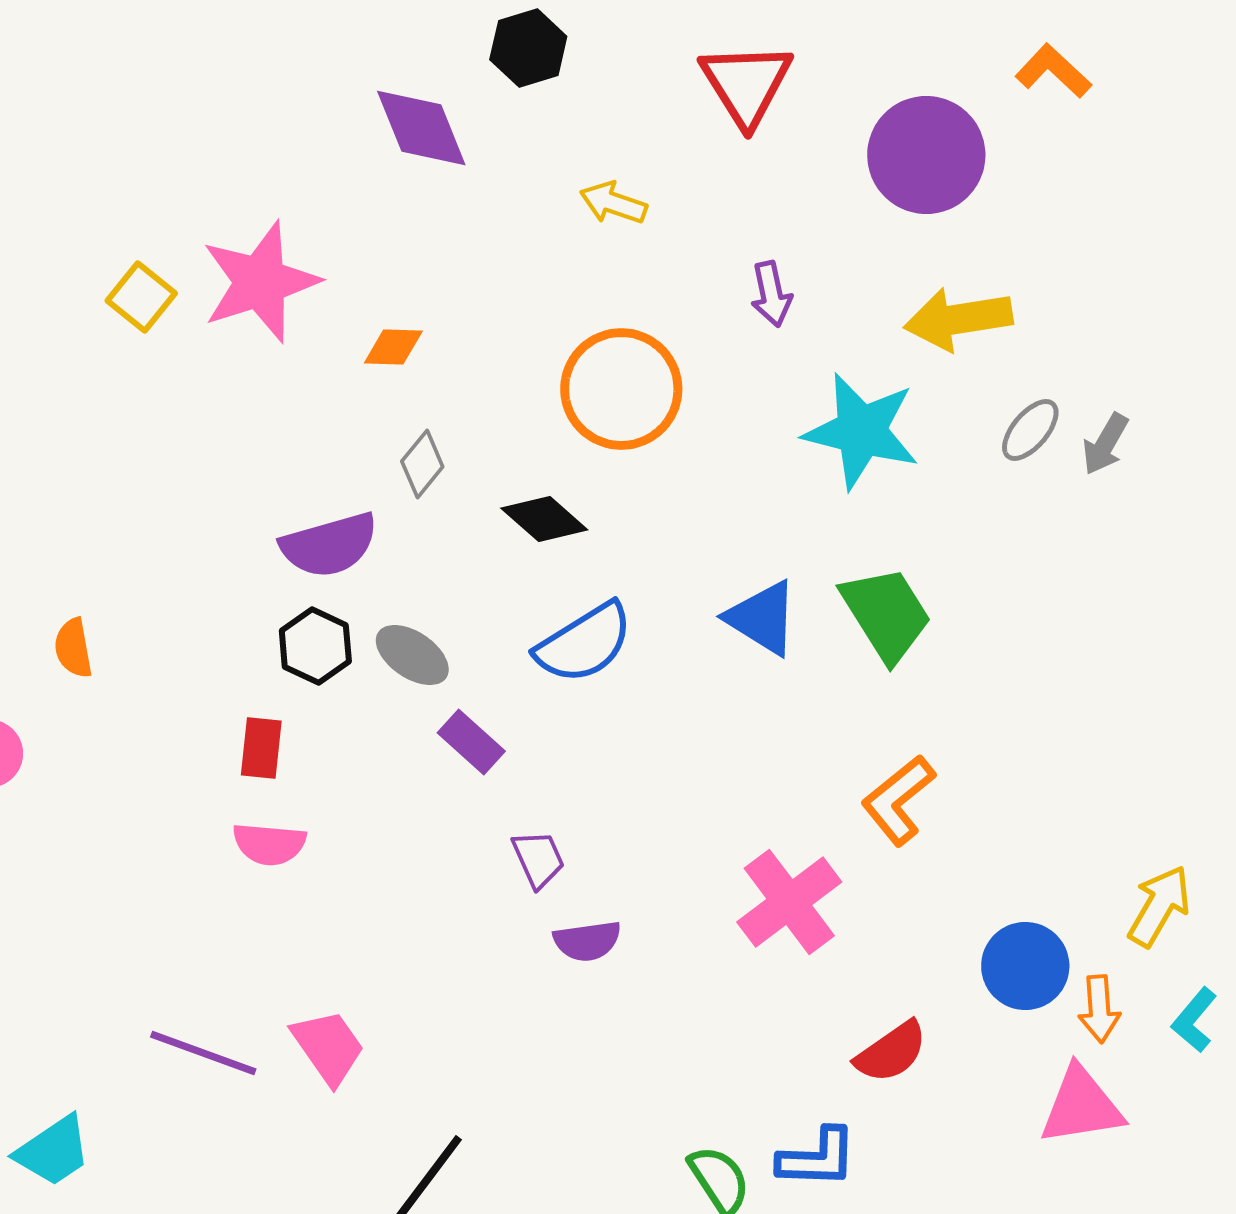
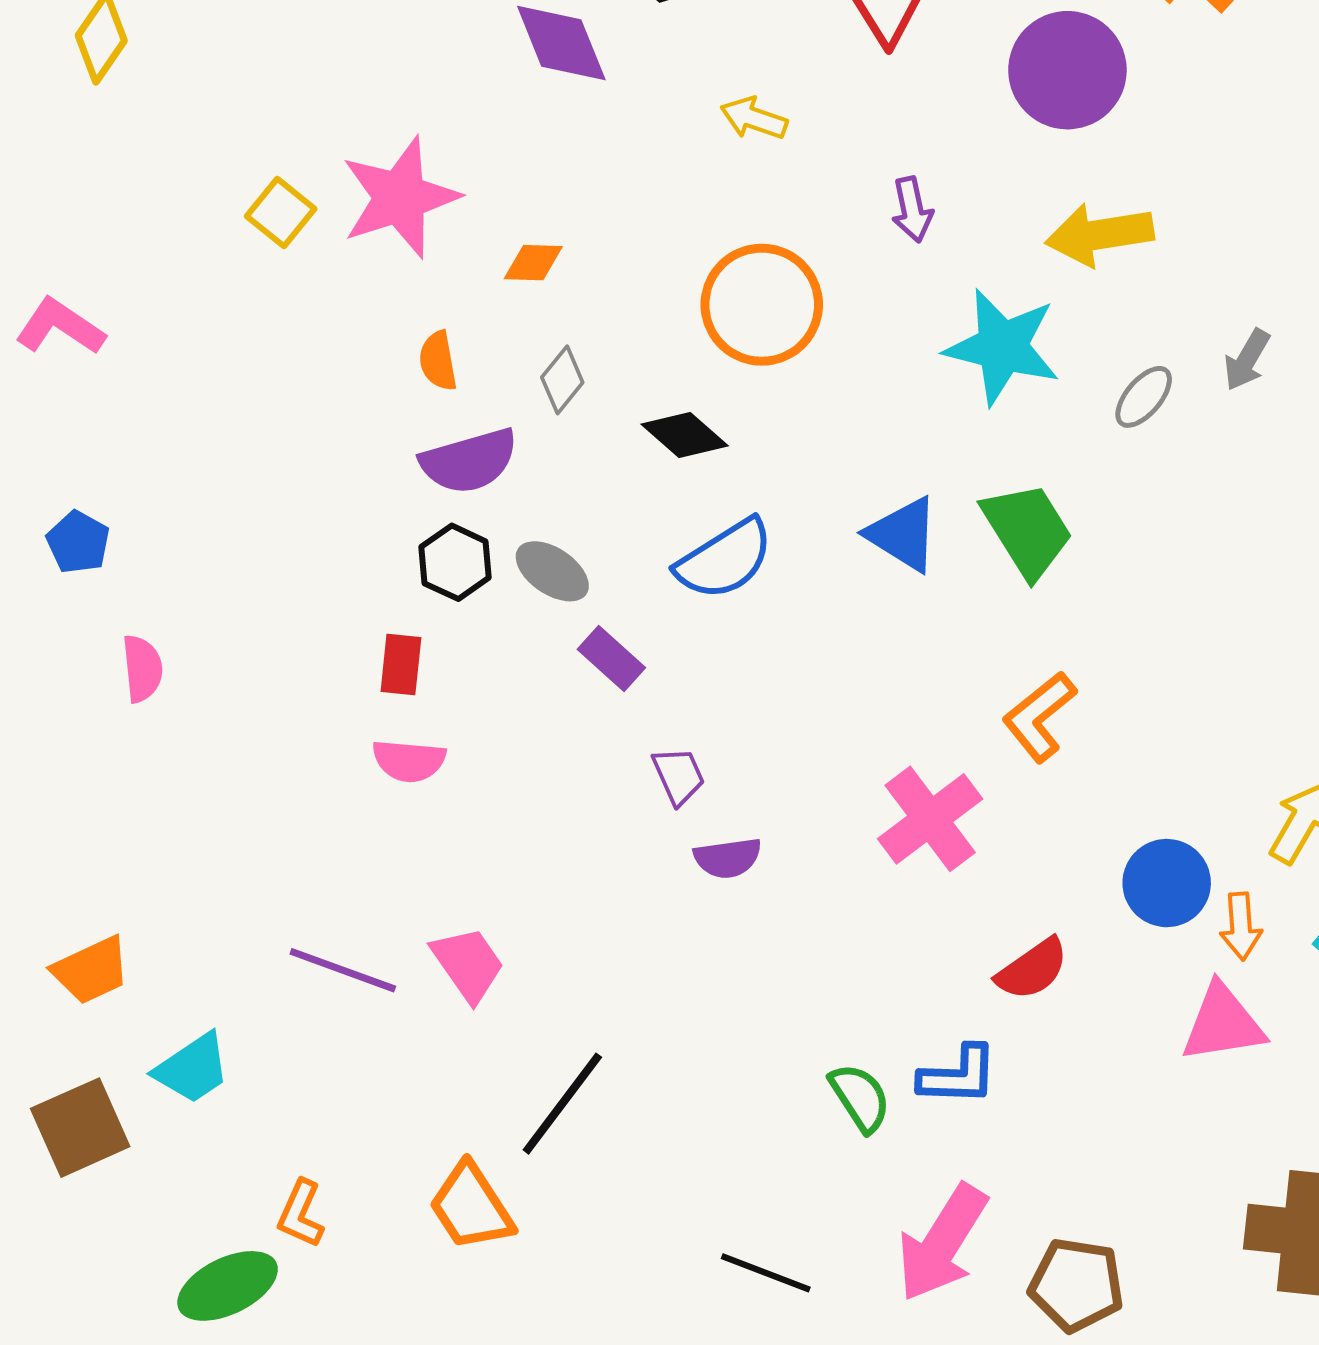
gray ellipse: (1030, 430) -> (1144, 397), moved
orange semicircle: (73, 648) -> (438, 361), moved

